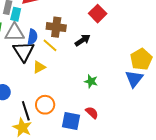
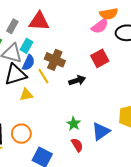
cyan rectangle: (16, 14) -> (26, 46), moved
black triangle: (24, 51) -> (15, 75), turned 30
blue triangle: (134, 79) -> (101, 131), moved
red semicircle: (92, 113) -> (77, 145), moved

